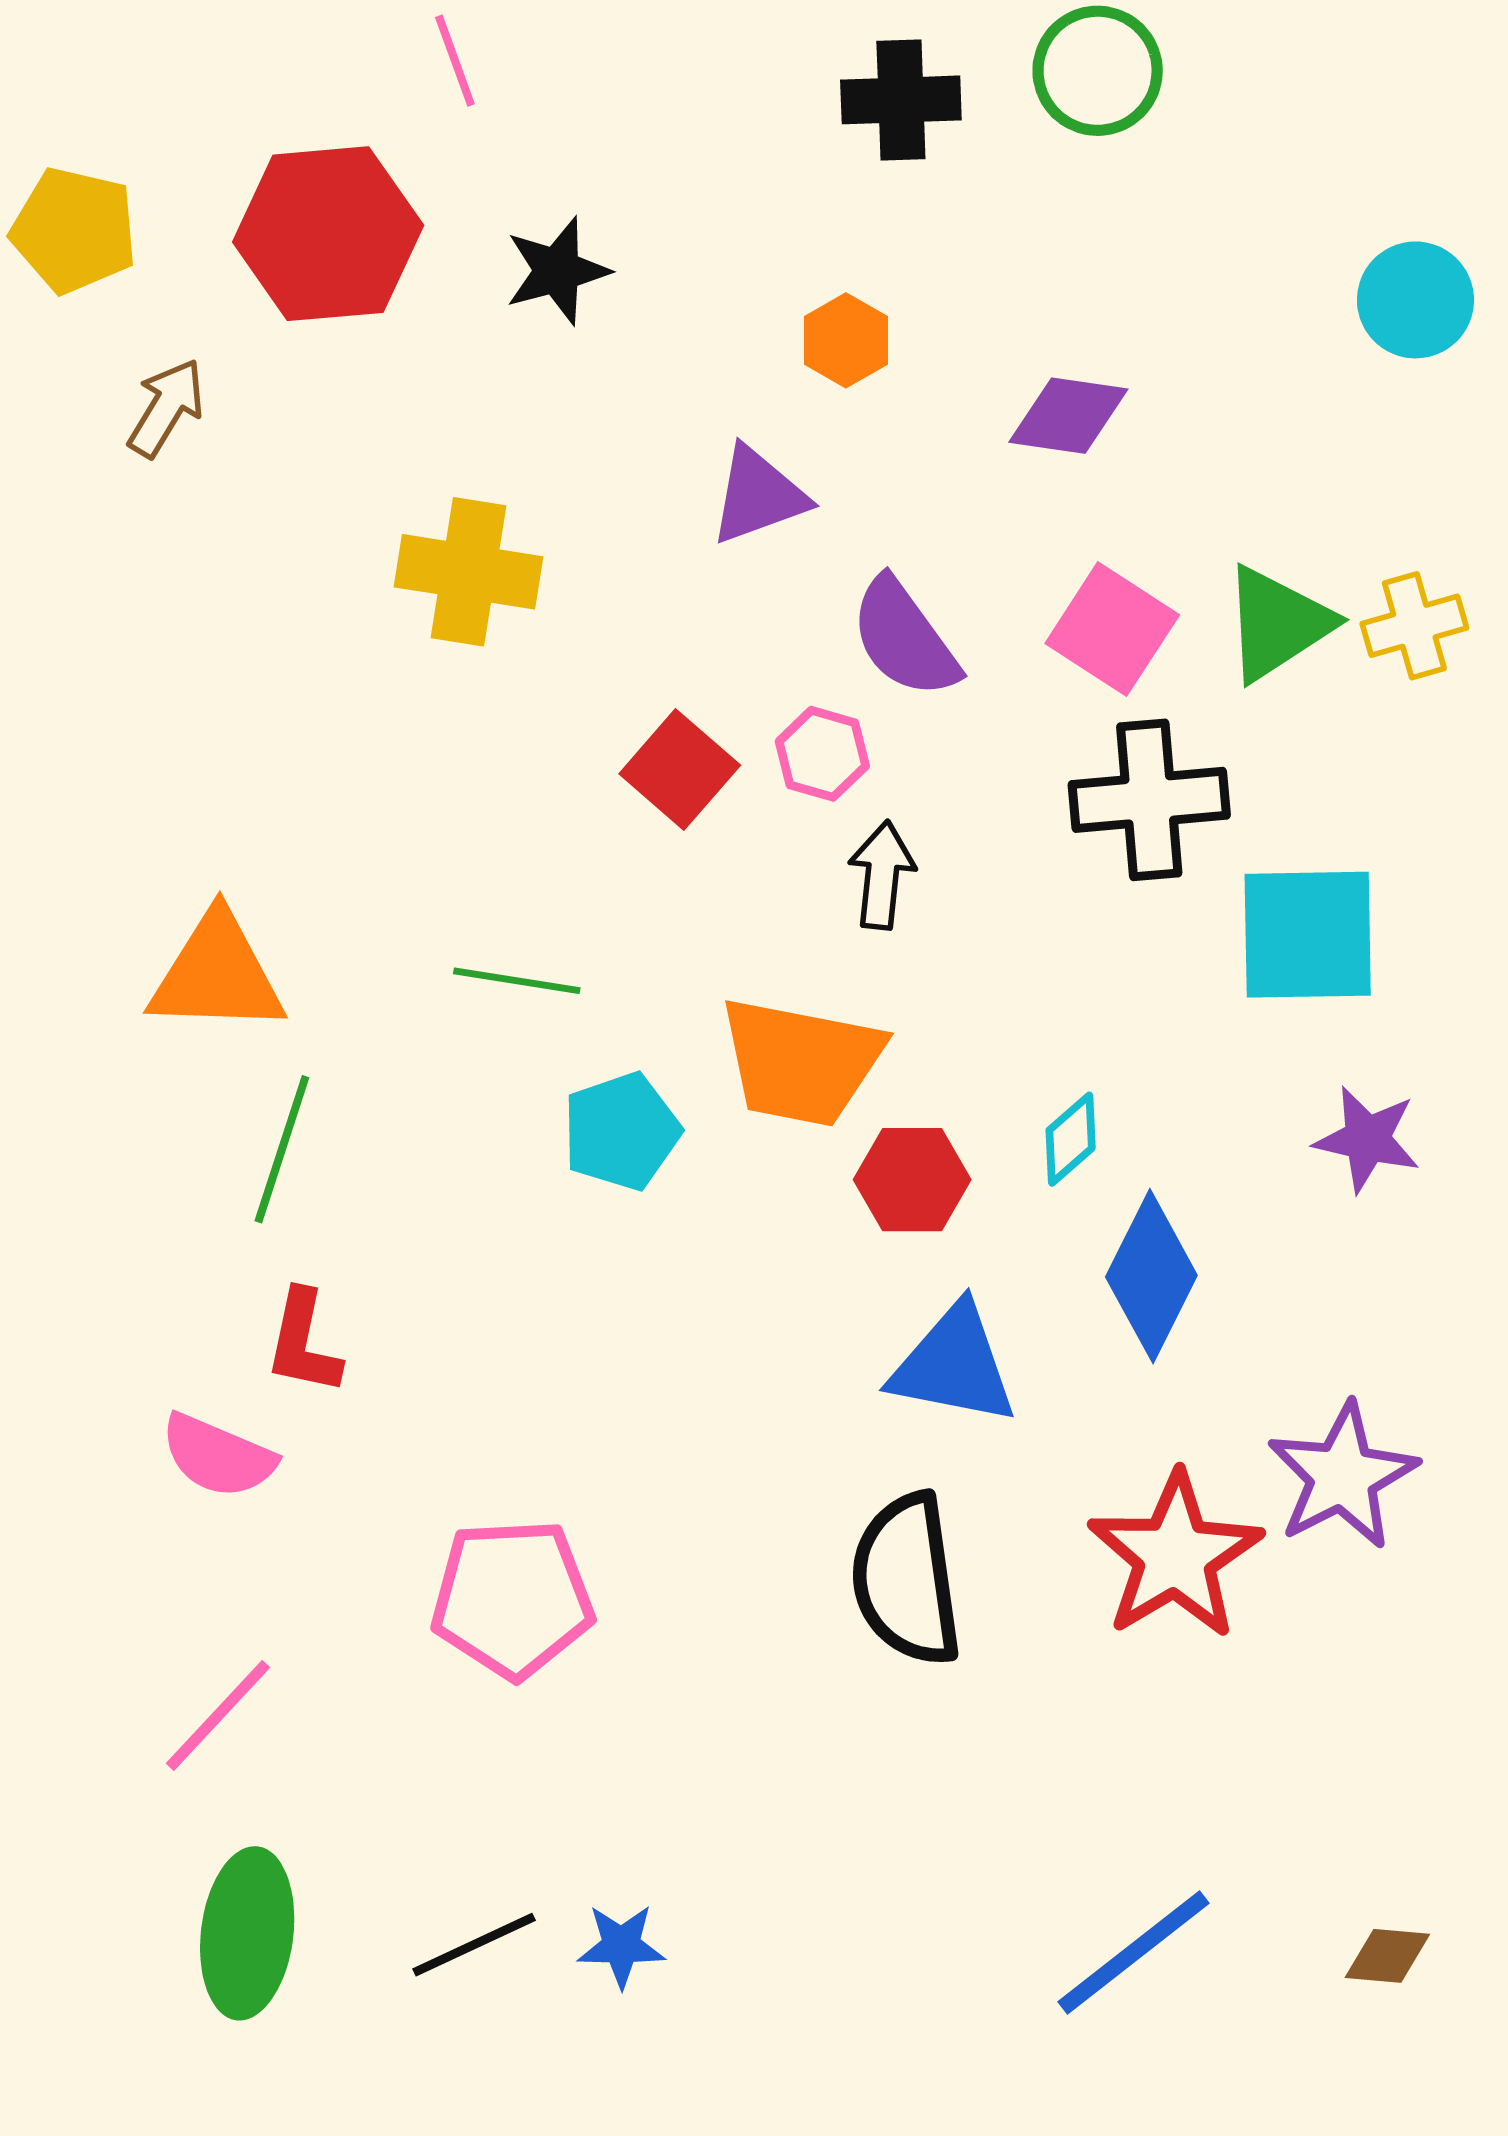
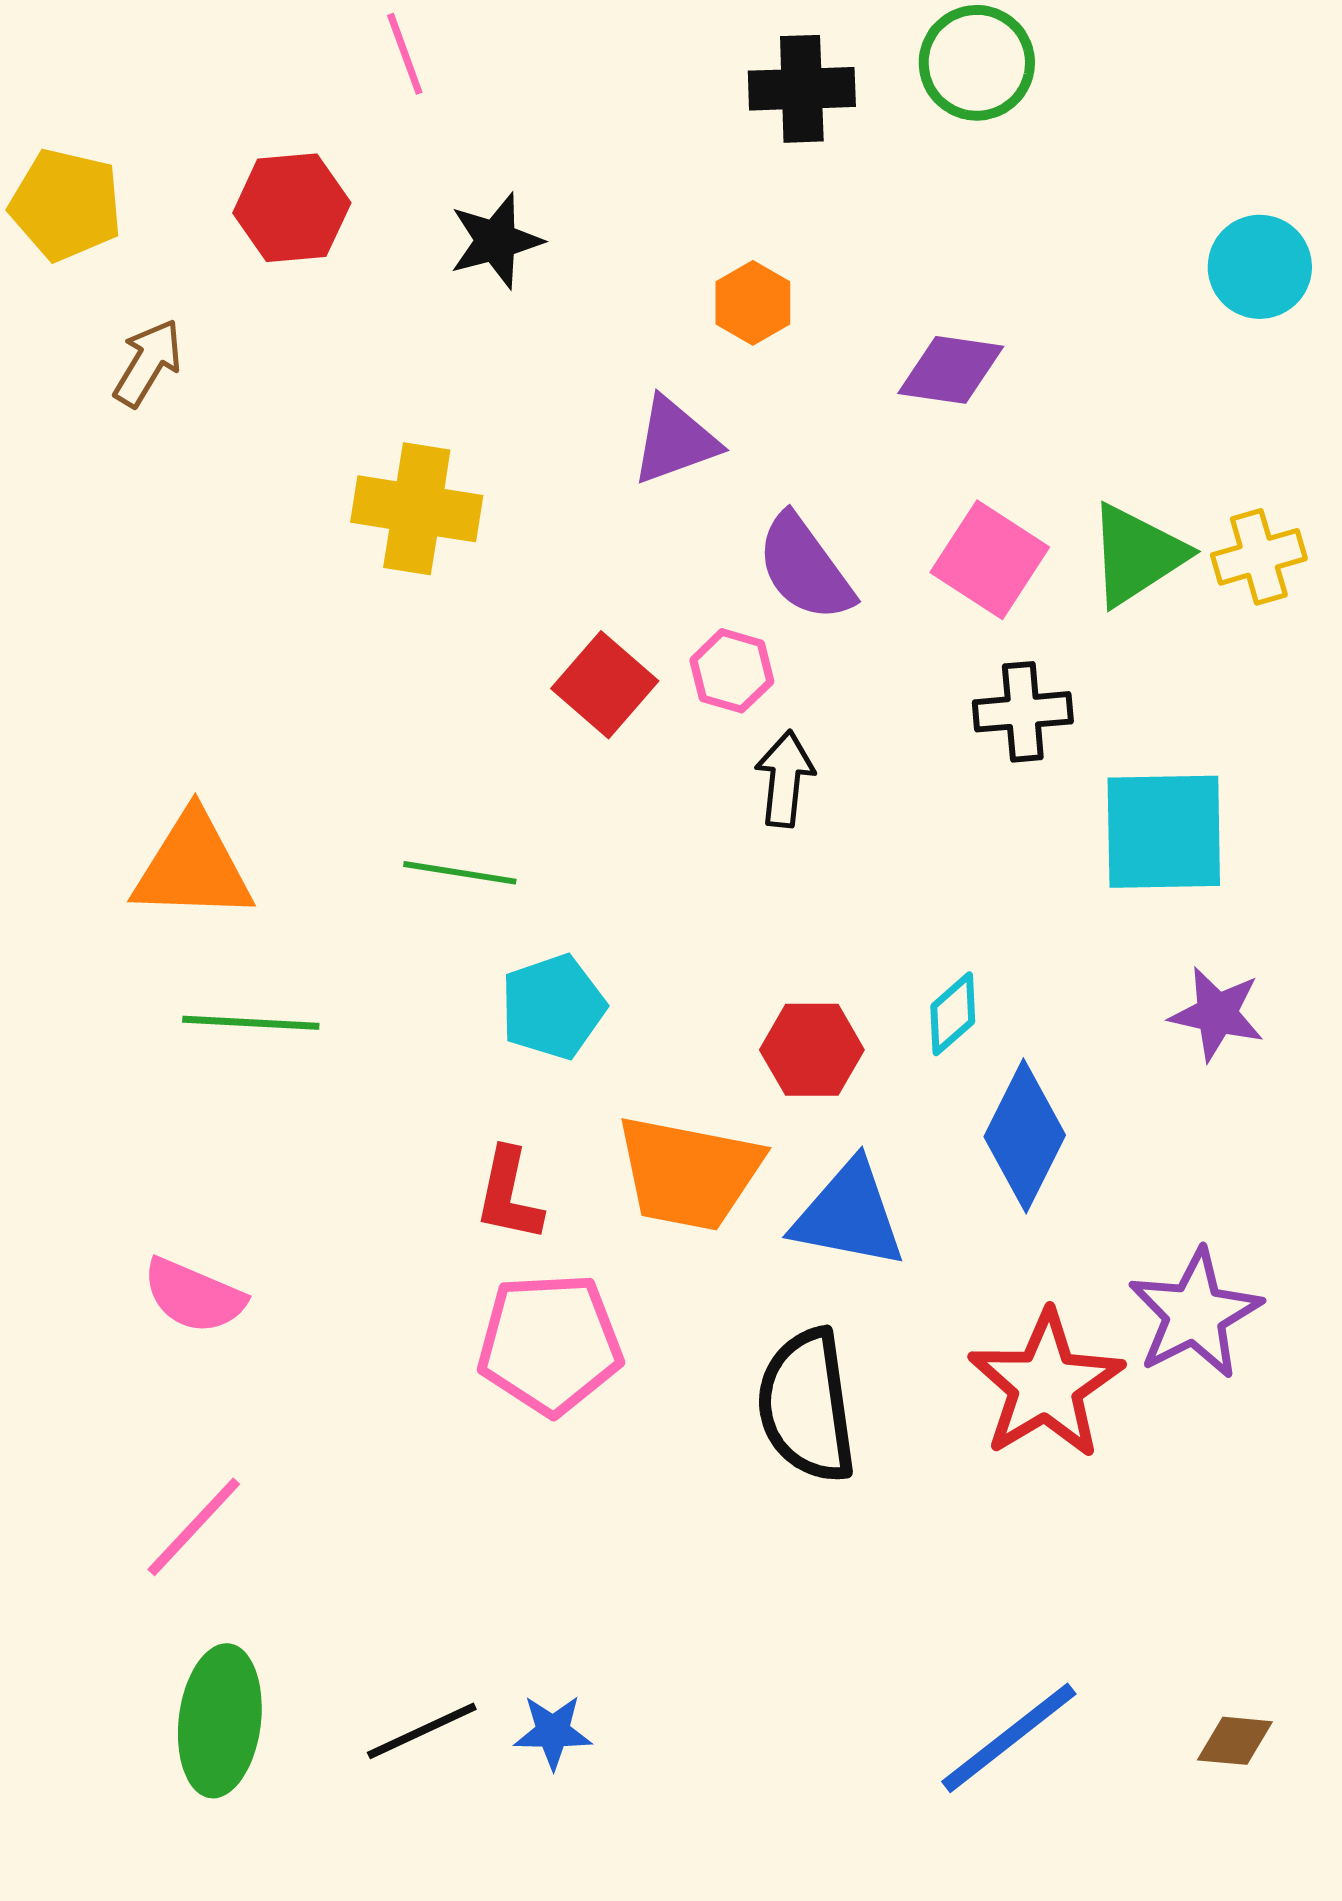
red hexagon: (328, 234) -> (292, 208), size x0.7
black cross: (1149, 800) -> (1023, 712), size x0.7
orange trapezoid: (801, 1062) -> (689, 1173), moved
green line: (282, 1149) -> (251, 1023), turned 75
red L-shape: (303, 1342) -> (509, 1195), moved
pink pentagon: (512, 1599) -> (550, 1344), moved

